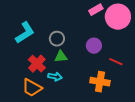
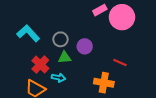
cyan L-shape: (25, 33) -> (28, 33), turned -100
purple circle: (94, 46) -> (85, 46), moved

